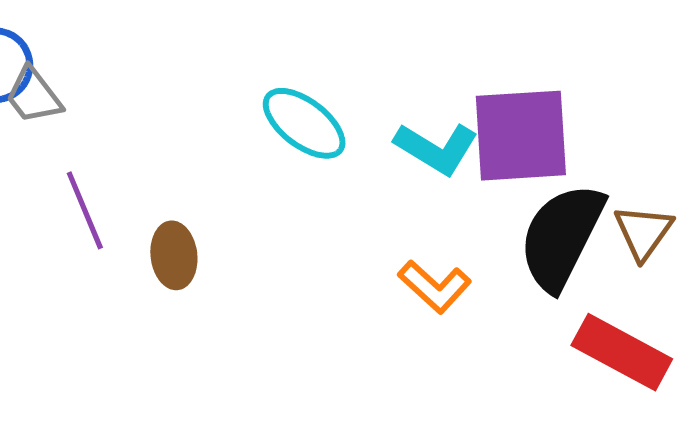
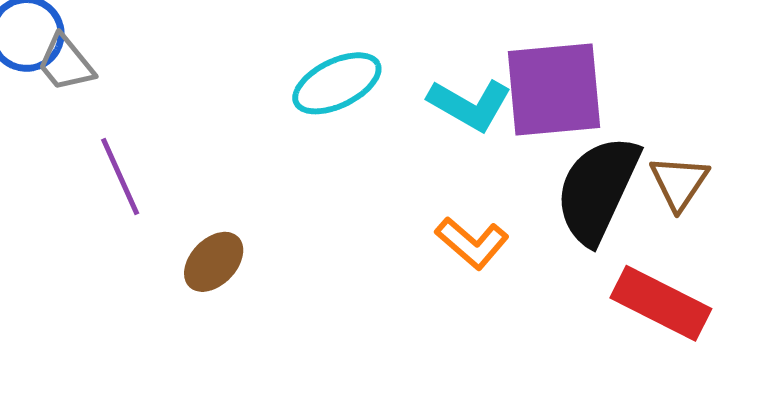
cyan ellipse: (304, 123) -> (337, 83), turned -62
brown ellipse: (174, 255) -> (214, 262), moved, turned 52

